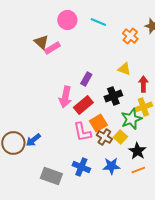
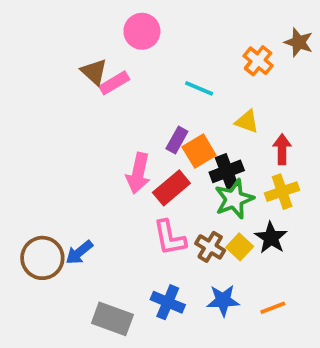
cyan line: (98, 22) -> (199, 88), moved
green star: (131, 119) -> (234, 199), moved
orange square: (98, 123) -> (199, 151), moved
black star: (137, 151) -> (271, 238), moved

